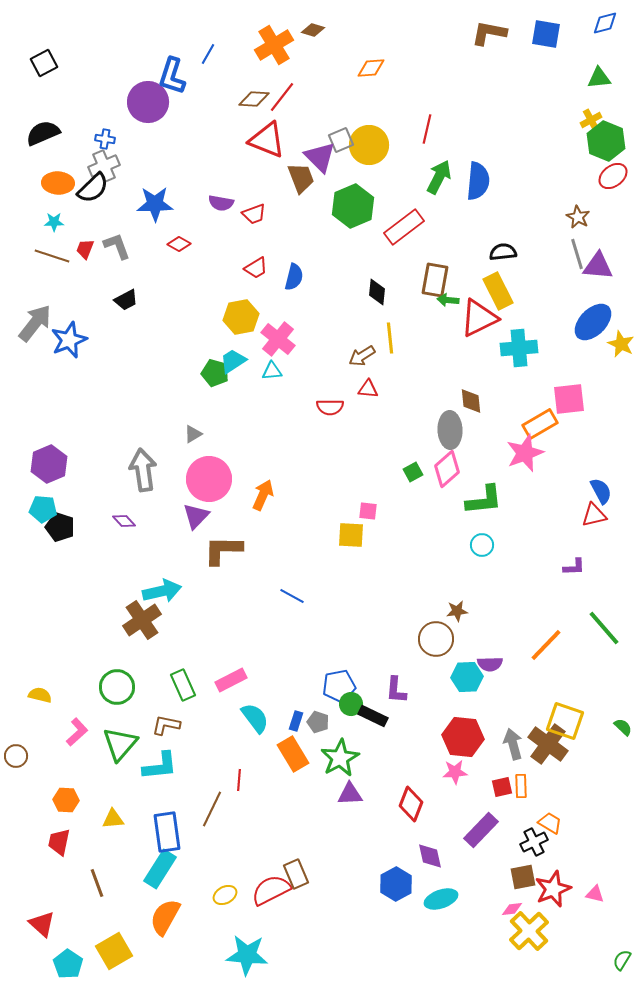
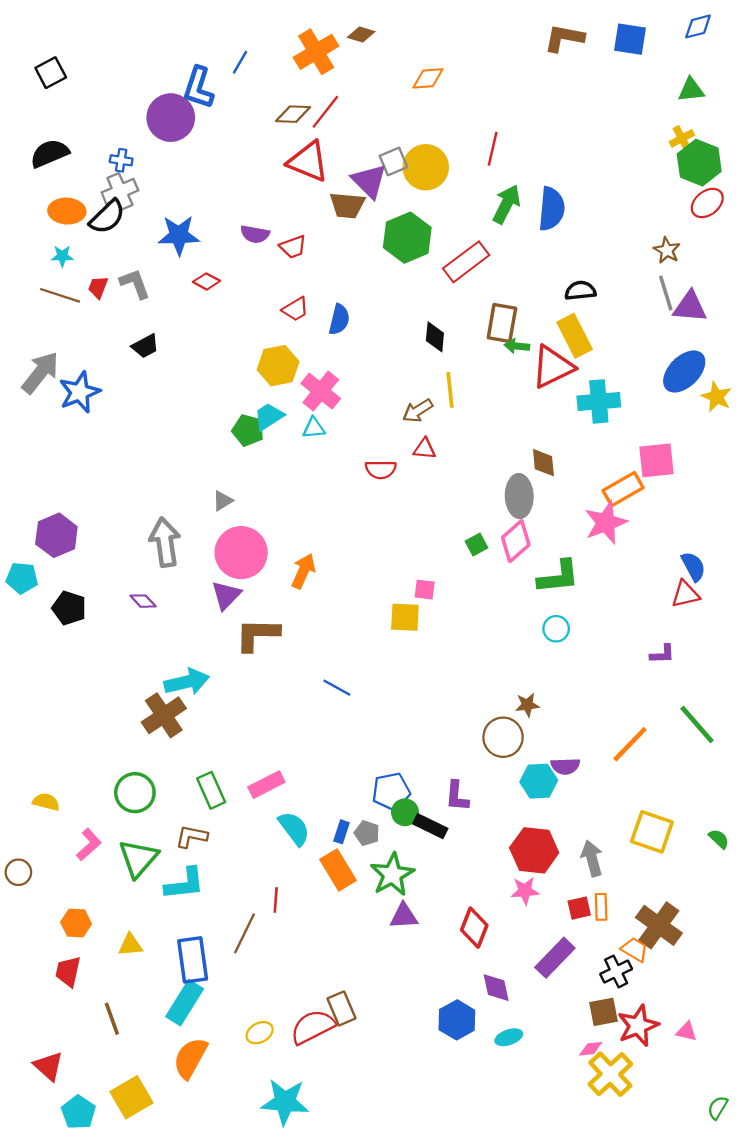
brown trapezoid: (301, 178) -> (347, 205), turned 116
cyan pentagon: (43, 509) -> (22, 578), moved
brown cross: (548, 744) -> (659, 925), moved
cyan ellipse: (441, 899) -> (509, 1037), size x0.7

